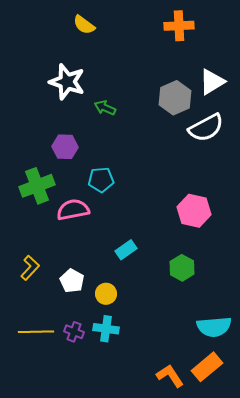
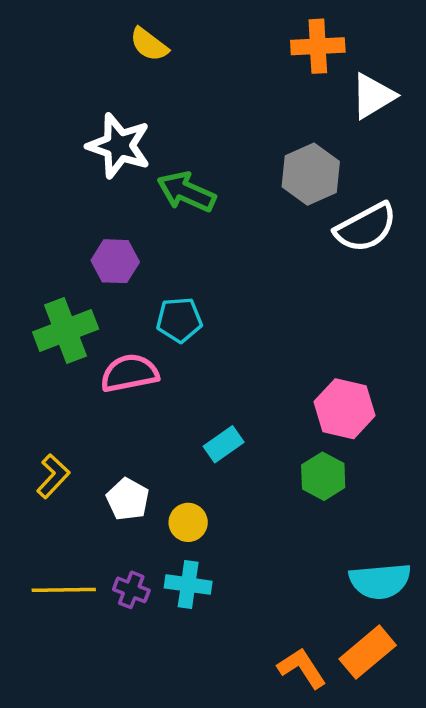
white triangle: (212, 82) -> (373, 96), moved
green arrow: (105, 108) -> (186, 192), size x1.5
pink hexagon: (194, 211) -> (344, 409), moved

